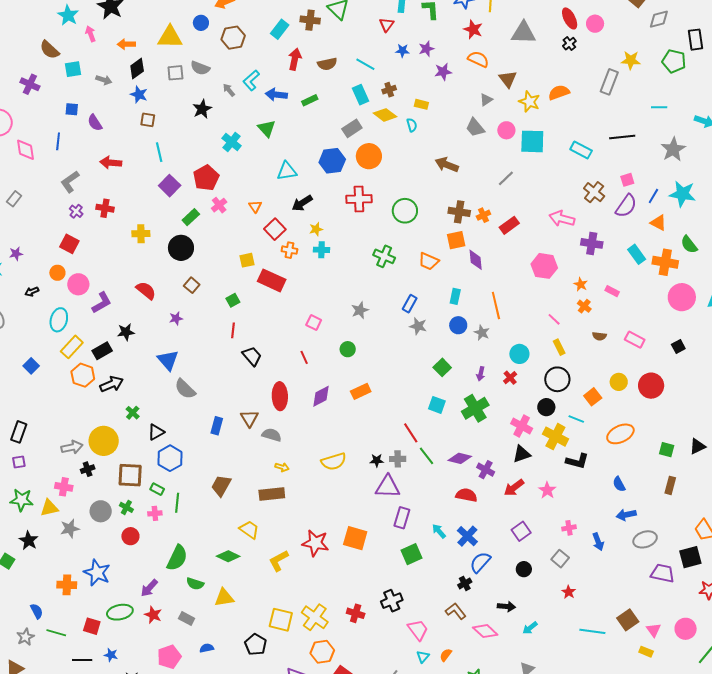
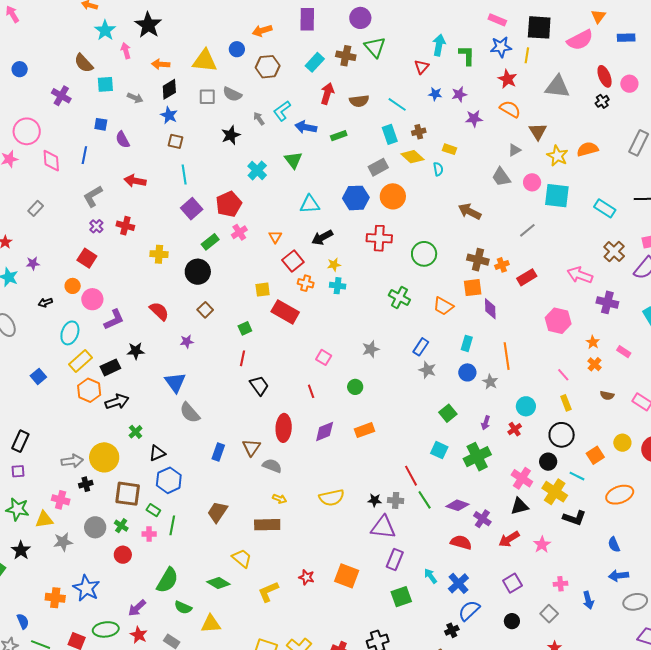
red star: (315, 543) -> (307, 577), size x0.6

